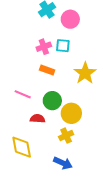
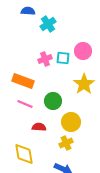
pink circle: (70, 19) -> (83, 51), moved
orange rectangle: (47, 70) -> (23, 81), moved, size x1.5
green circle: (52, 101) -> (53, 101), moved

